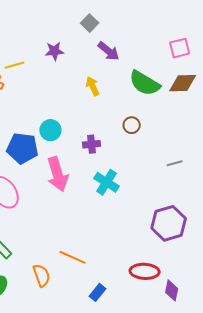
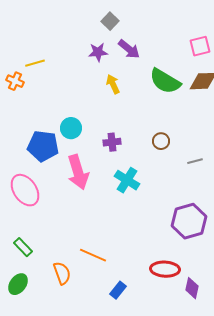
purple star: (54, 51) -> (98, 52), moved
brown circle: (132, 125) -> (161, 141), moved

